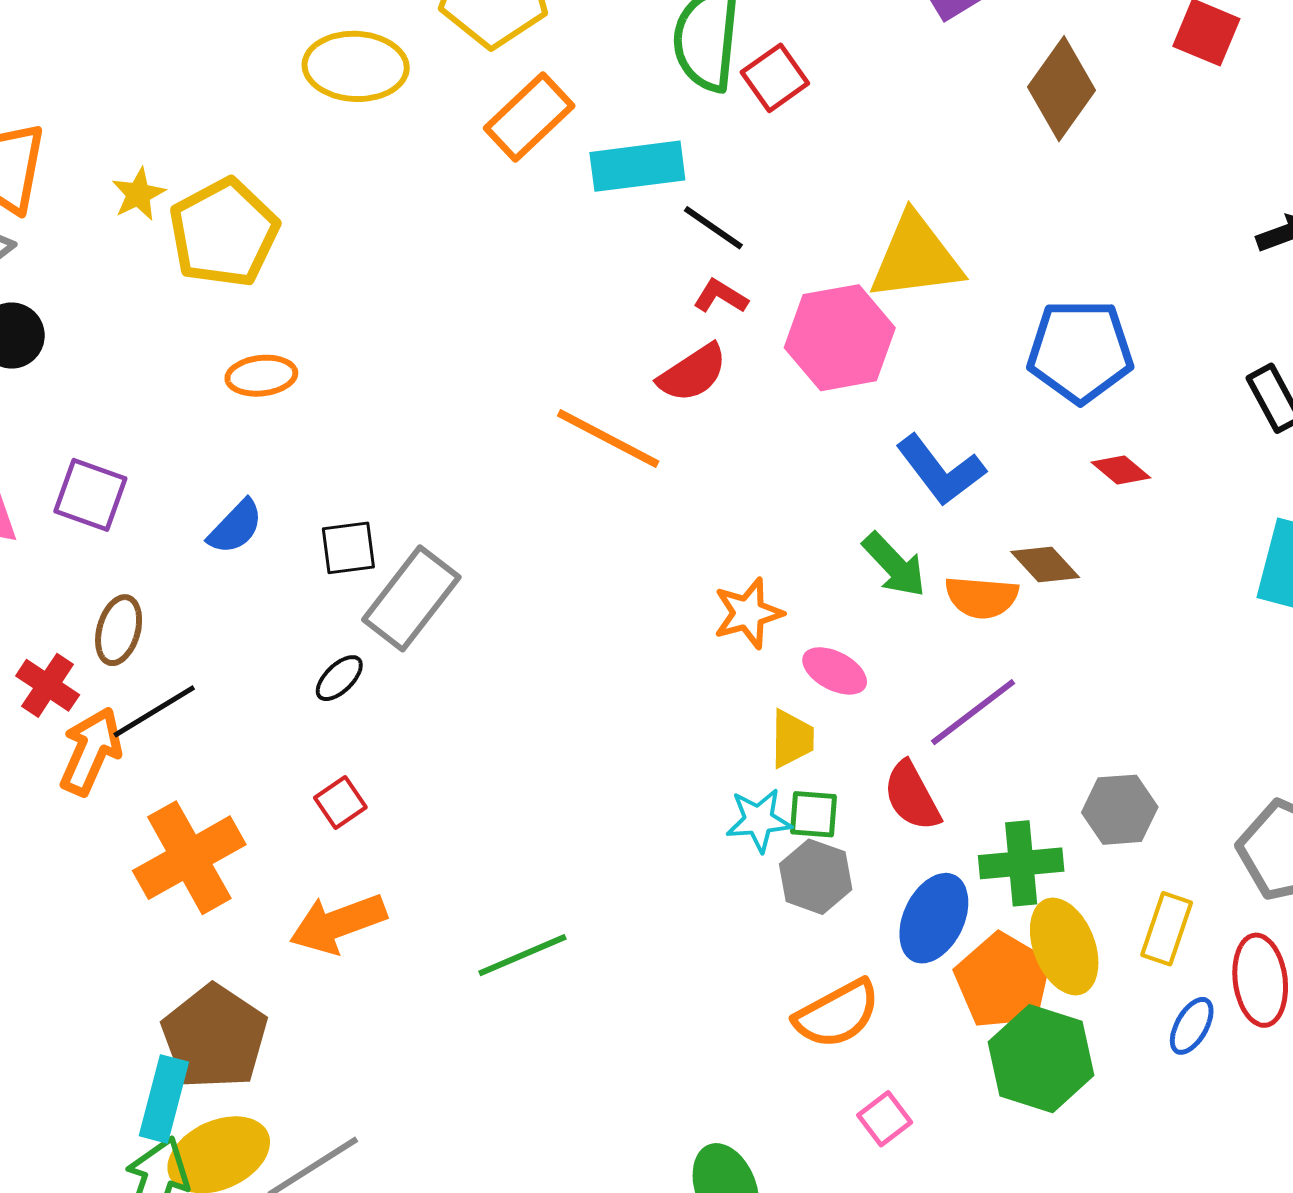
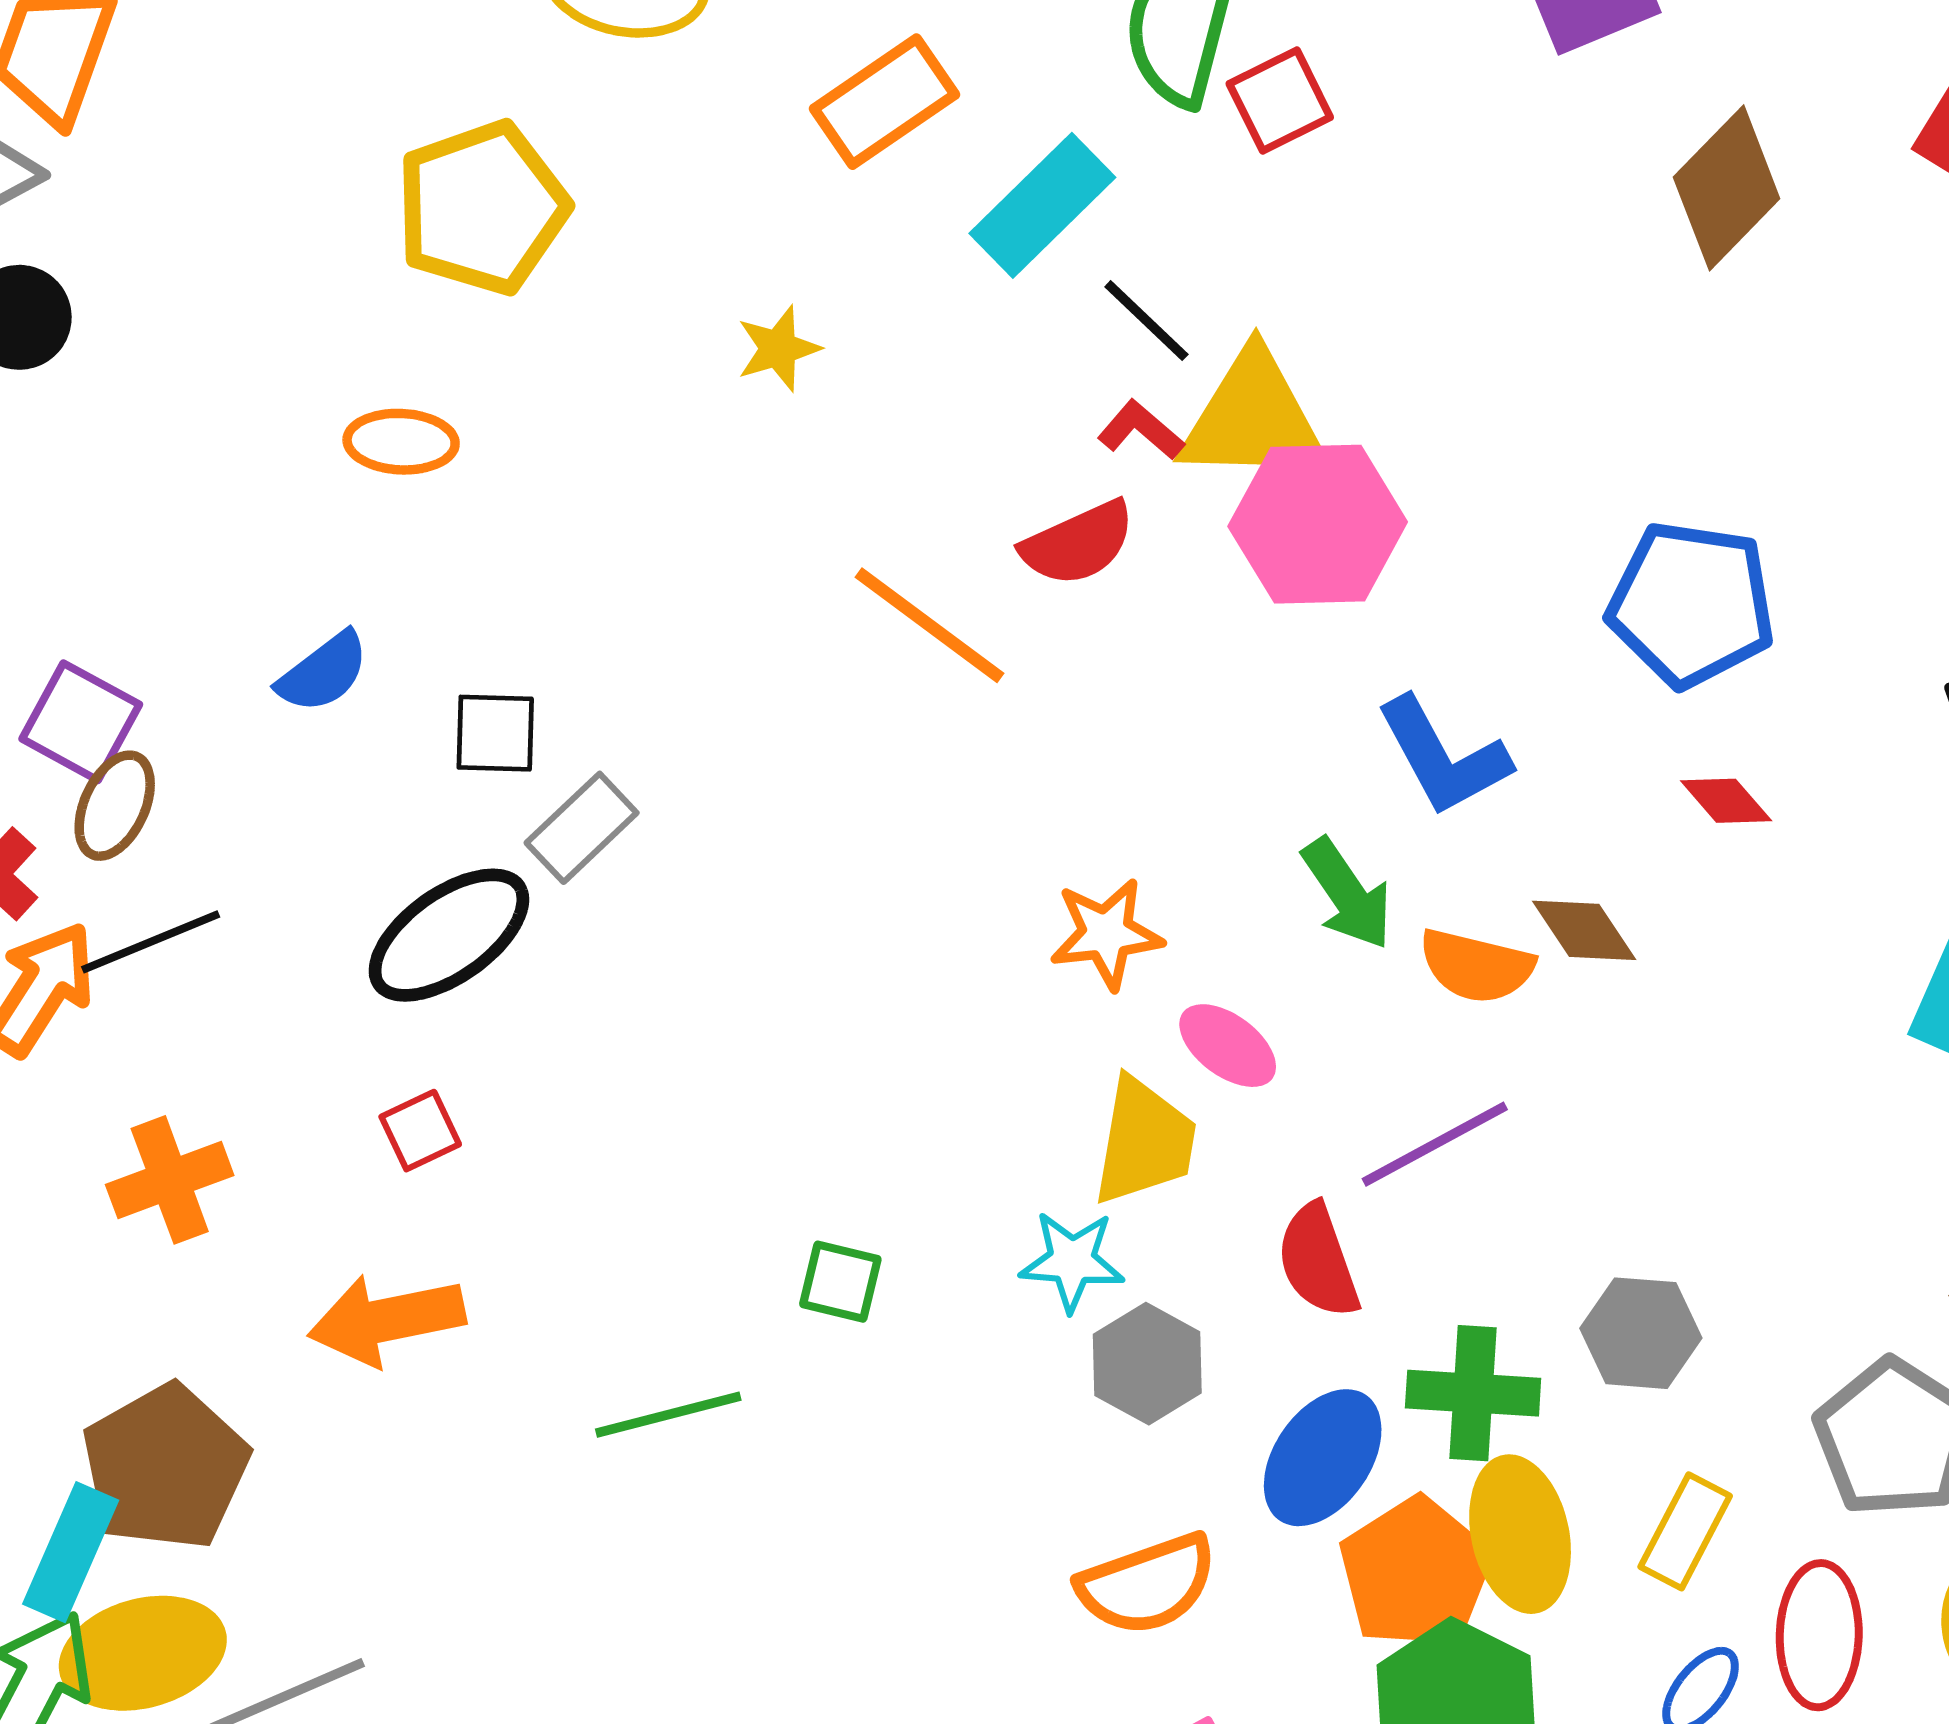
cyan rectangle: (637, 166) -> (1042, 205), turned -46
yellow star: (138, 194) -> (778, 349), moved
yellow pentagon: (224, 233) -> (482, 208), moved
yellow triangle: (916, 257) -> (1253, 418), moved
purple square: (90, 495) -> (81, 722), moved
gray rectangle: (411, 598) -> (582, 828), size x0.7
black ellipse: (339, 678) -> (449, 935), size x2.0
yellow trapezoid: (792, 739) -> (1144, 1141), size x1.4
green square: (813, 814) -> (840, 1282), moved
orange cross: (189, 858) -> (170, 1180), size x0.7

